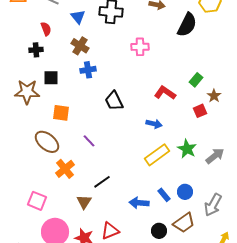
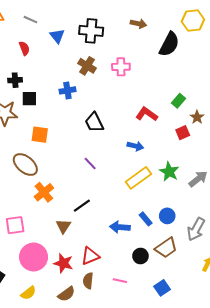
brown cross: (80, 46) -> (87, 66), moved
black cross: (36, 50) -> (15, 80), moved
purple line: (89, 141) -> (90, 163), moved
pink square: (37, 201) -> (15, 225), turned -30

